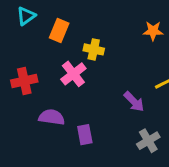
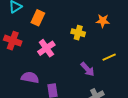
yellow cross: (94, 49) -> (78, 33), moved
red cross: (24, 81) -> (13, 41), moved, turned 30

